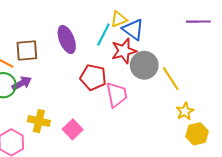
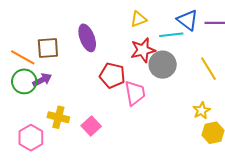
blue triangle: (133, 30) -> (188, 20), moved
cyan line: (103, 35) -> (171, 35), moved, turned 55
yellow line: (171, 79) -> (208, 69), moved

